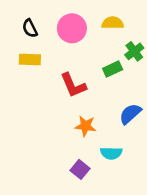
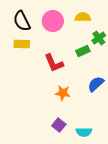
black semicircle: (30, 28) -> (22, 21), size x1.5
cyan semicircle: (111, 153) -> (84, 132), moved

